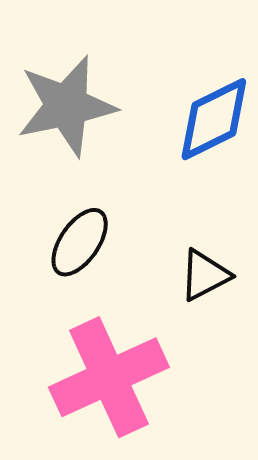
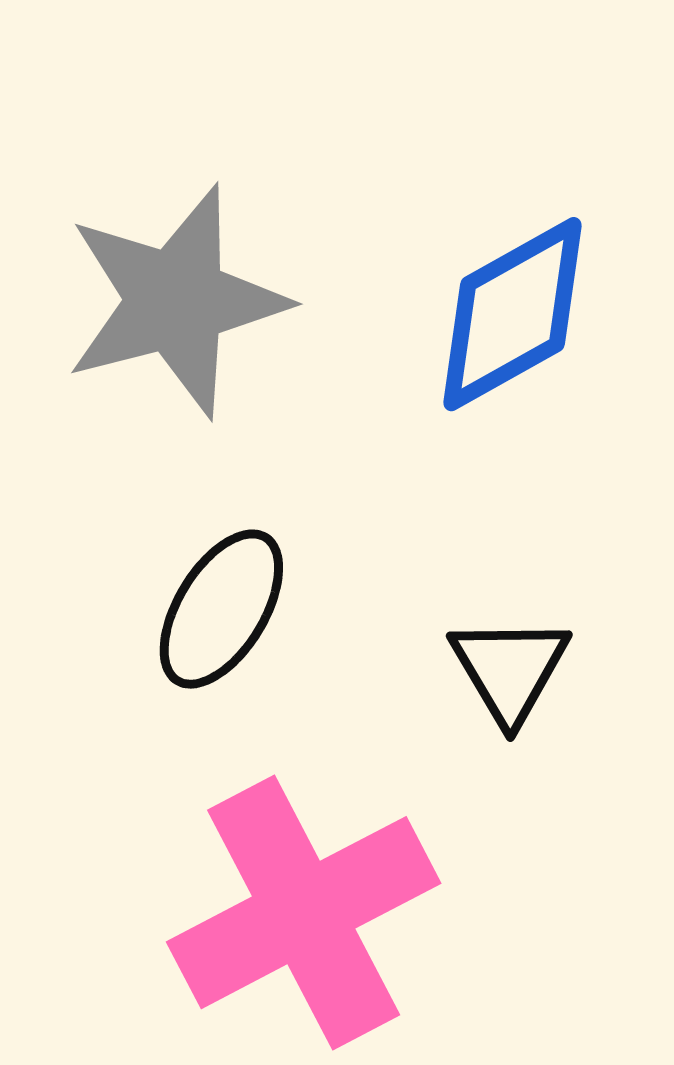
black triangle: (205, 275) -> (510, 669), turned -30

